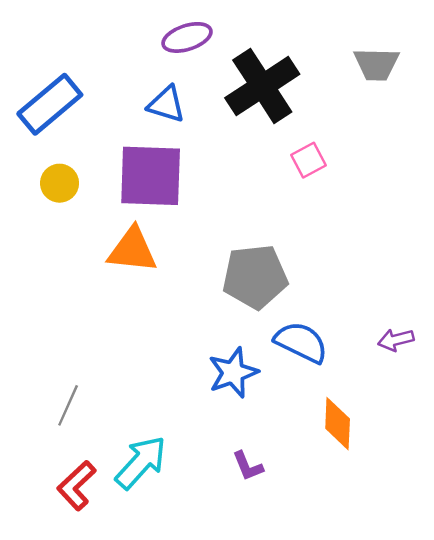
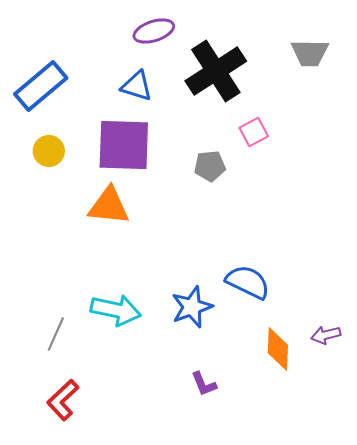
gray pentagon: (255, 277) -> (210, 166), moved, size x0.6
purple arrow: (396, 340) -> (326, 335), moved
cyan arrow: (141, 462) -> (116, 310), moved, turned 60

